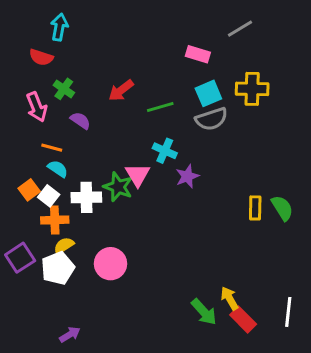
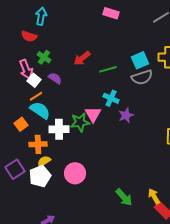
pink rectangle: (198, 54) -> (111, 13), moved
orange line: (52, 148) -> (36, 96), turned -48
cyan semicircle: (58, 169) -> (40, 110), size x1.5
green star: (118, 187) -> (80, 122), turned -30
white square: (49, 196) -> (34, 80), moved
green arrow: (204, 312) -> (124, 197), moved

